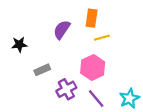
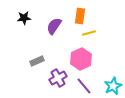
black star: (19, 45) -> (24, 18), moved

